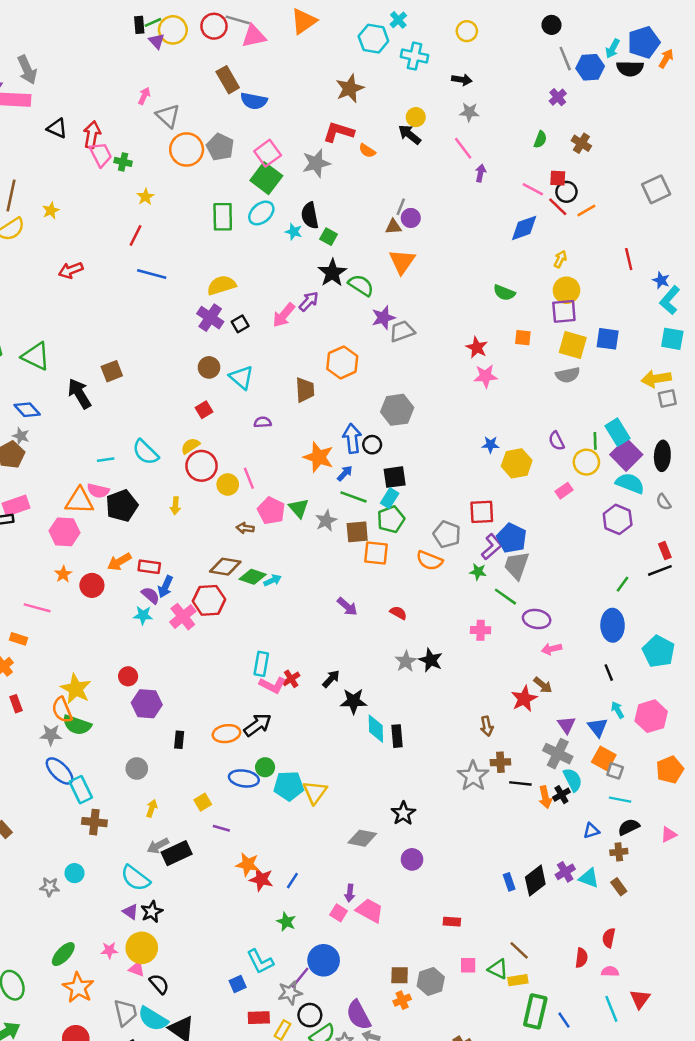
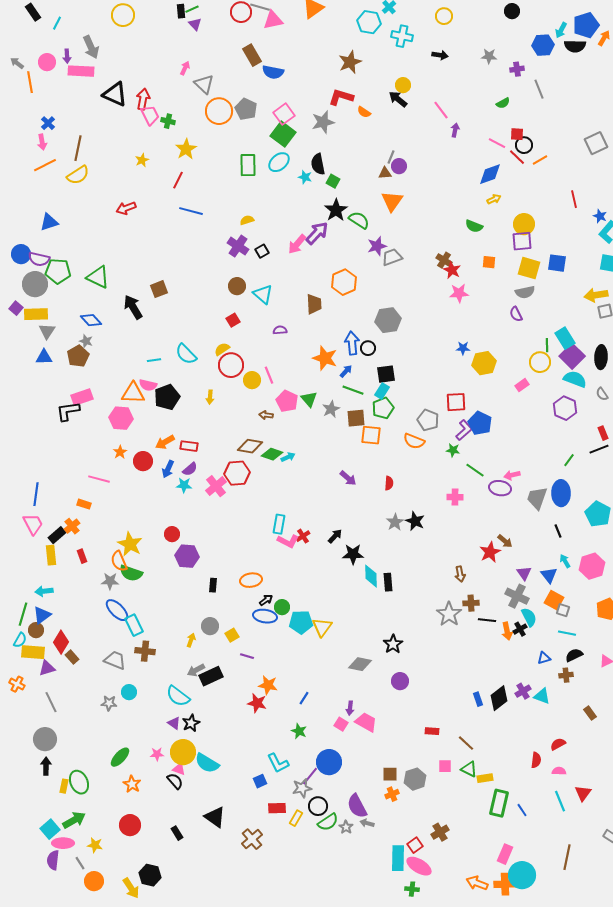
yellow circle: (173, 30) -> (123, 15), moved
gray line: (565, 59) -> (539, 89), moved
purple cross: (558, 97) -> (517, 69), turned 32
gray star: (469, 112) -> (489, 56), moved
black triangle: (57, 128) -> (115, 94), size x1.5
green semicircle: (540, 140) -> (503, 103), turned 40
brown cross: (581, 143) -> (444, 260), moved
yellow star: (145, 197) -> (186, 149), size x1.5
yellow star: (51, 210) -> (142, 160), moved
yellow arrow: (560, 259) -> (494, 199), moved, turned 40
yellow semicircle: (221, 285) -> (247, 220), size x0.6
purple arrow: (309, 301) -> (317, 233), size x1.4
purple semicircle: (556, 441) -> (516, 314), moved
gray trapezoid: (517, 565) -> (537, 498), moved
blue arrow: (165, 587) -> (168, 469), moved
purple semicircle: (150, 595) -> (190, 469), turned 98
red semicircle: (398, 613) -> (389, 483), turned 64
pink arrow: (552, 649) -> (512, 475), moved
black arrow: (258, 725) -> (266, 600), moved, size x0.6
gray circle: (137, 768) -> (210, 626), moved
red star: (261, 879) -> (257, 703), moved
brown rectangle: (619, 887) -> (590, 713), moved
red semicircle: (609, 938) -> (558, 744), turned 49
brown line: (519, 950) -> (466, 743), moved
black semicircle: (159, 984) -> (175, 781), moved
orange star: (78, 988) -> (132, 784), size x0.7
gray trapezoid: (126, 1013) -> (115, 660), moved, turned -55
cyan semicircle: (153, 1019) -> (207, 763), moved

